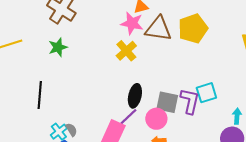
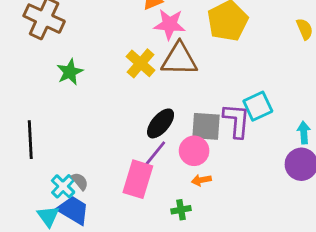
pink star: (132, 23) -> (170, 24), moved
brown triangle: (158, 29) -> (179, 59), moved
green star: (58, 47) -> (70, 72), moved
black ellipse: (135, 96) -> (161, 123), turned 35

